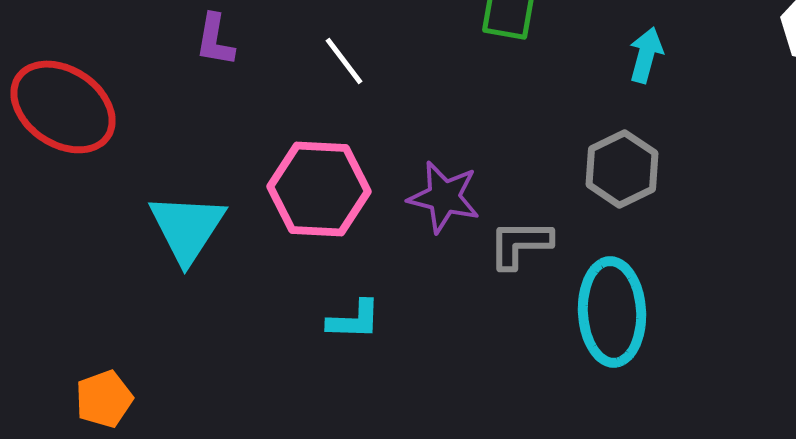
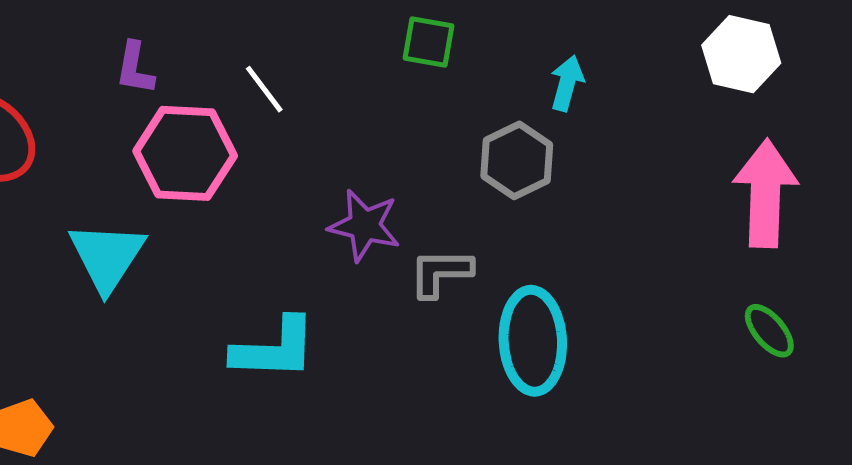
gray hexagon: (622, 169) -> (517, 160), moved
pink hexagon: (319, 189) -> (185, 153), moved
cyan L-shape: (354, 320) -> (274, 349), size x1.6

